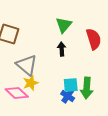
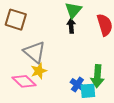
black arrow: (62, 49) -> (71, 26), moved
cyan square: (71, 85) -> (88, 91), moved

